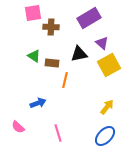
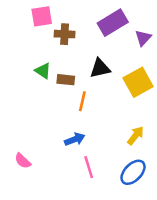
purple triangle: (102, 43) -> (143, 38), moved, turned 32
blue arrow: (38, 103) -> (75, 139), moved
pink line: (58, 133) -> (89, 167), moved

